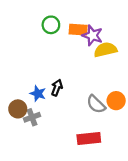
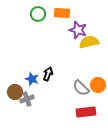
green circle: (51, 25) -> (38, 14), moved
orange rectangle: (78, 30) -> (62, 13), moved
red rectangle: (89, 139) -> (86, 112), moved

